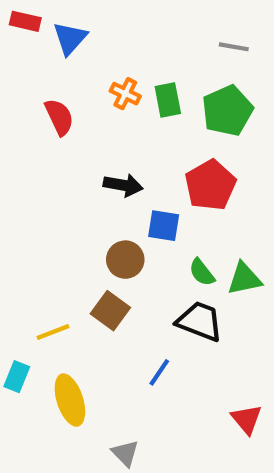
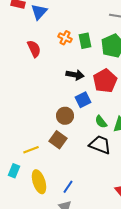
black arrow: (123, 185) -> (75, 75), moved
blue square: (164, 226) -> (83, 100), turned -35
blue line: (159, 372) -> (68, 187), moved

